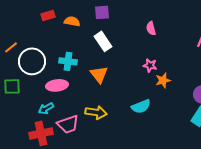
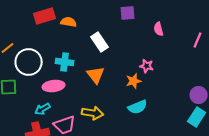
purple square: (102, 12) -> (128, 13), moved
red rectangle: (48, 15) -> (45, 16), size x1.5
pink semicircle: (151, 28) -> (159, 29), moved
orange star: (163, 80) -> (134, 81), moved

